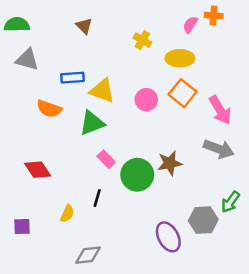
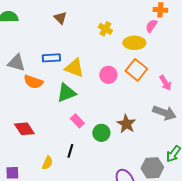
pink semicircle: (190, 25) -> (151, 26), moved
gray triangle: (27, 60) -> (16, 63), moved
pink arrow: (220, 110) -> (165, 83), size x0.7
brown star: (170, 163) -> (126, 124), turned -30
green circle: (137, 175) -> (101, 133), size x0.7

